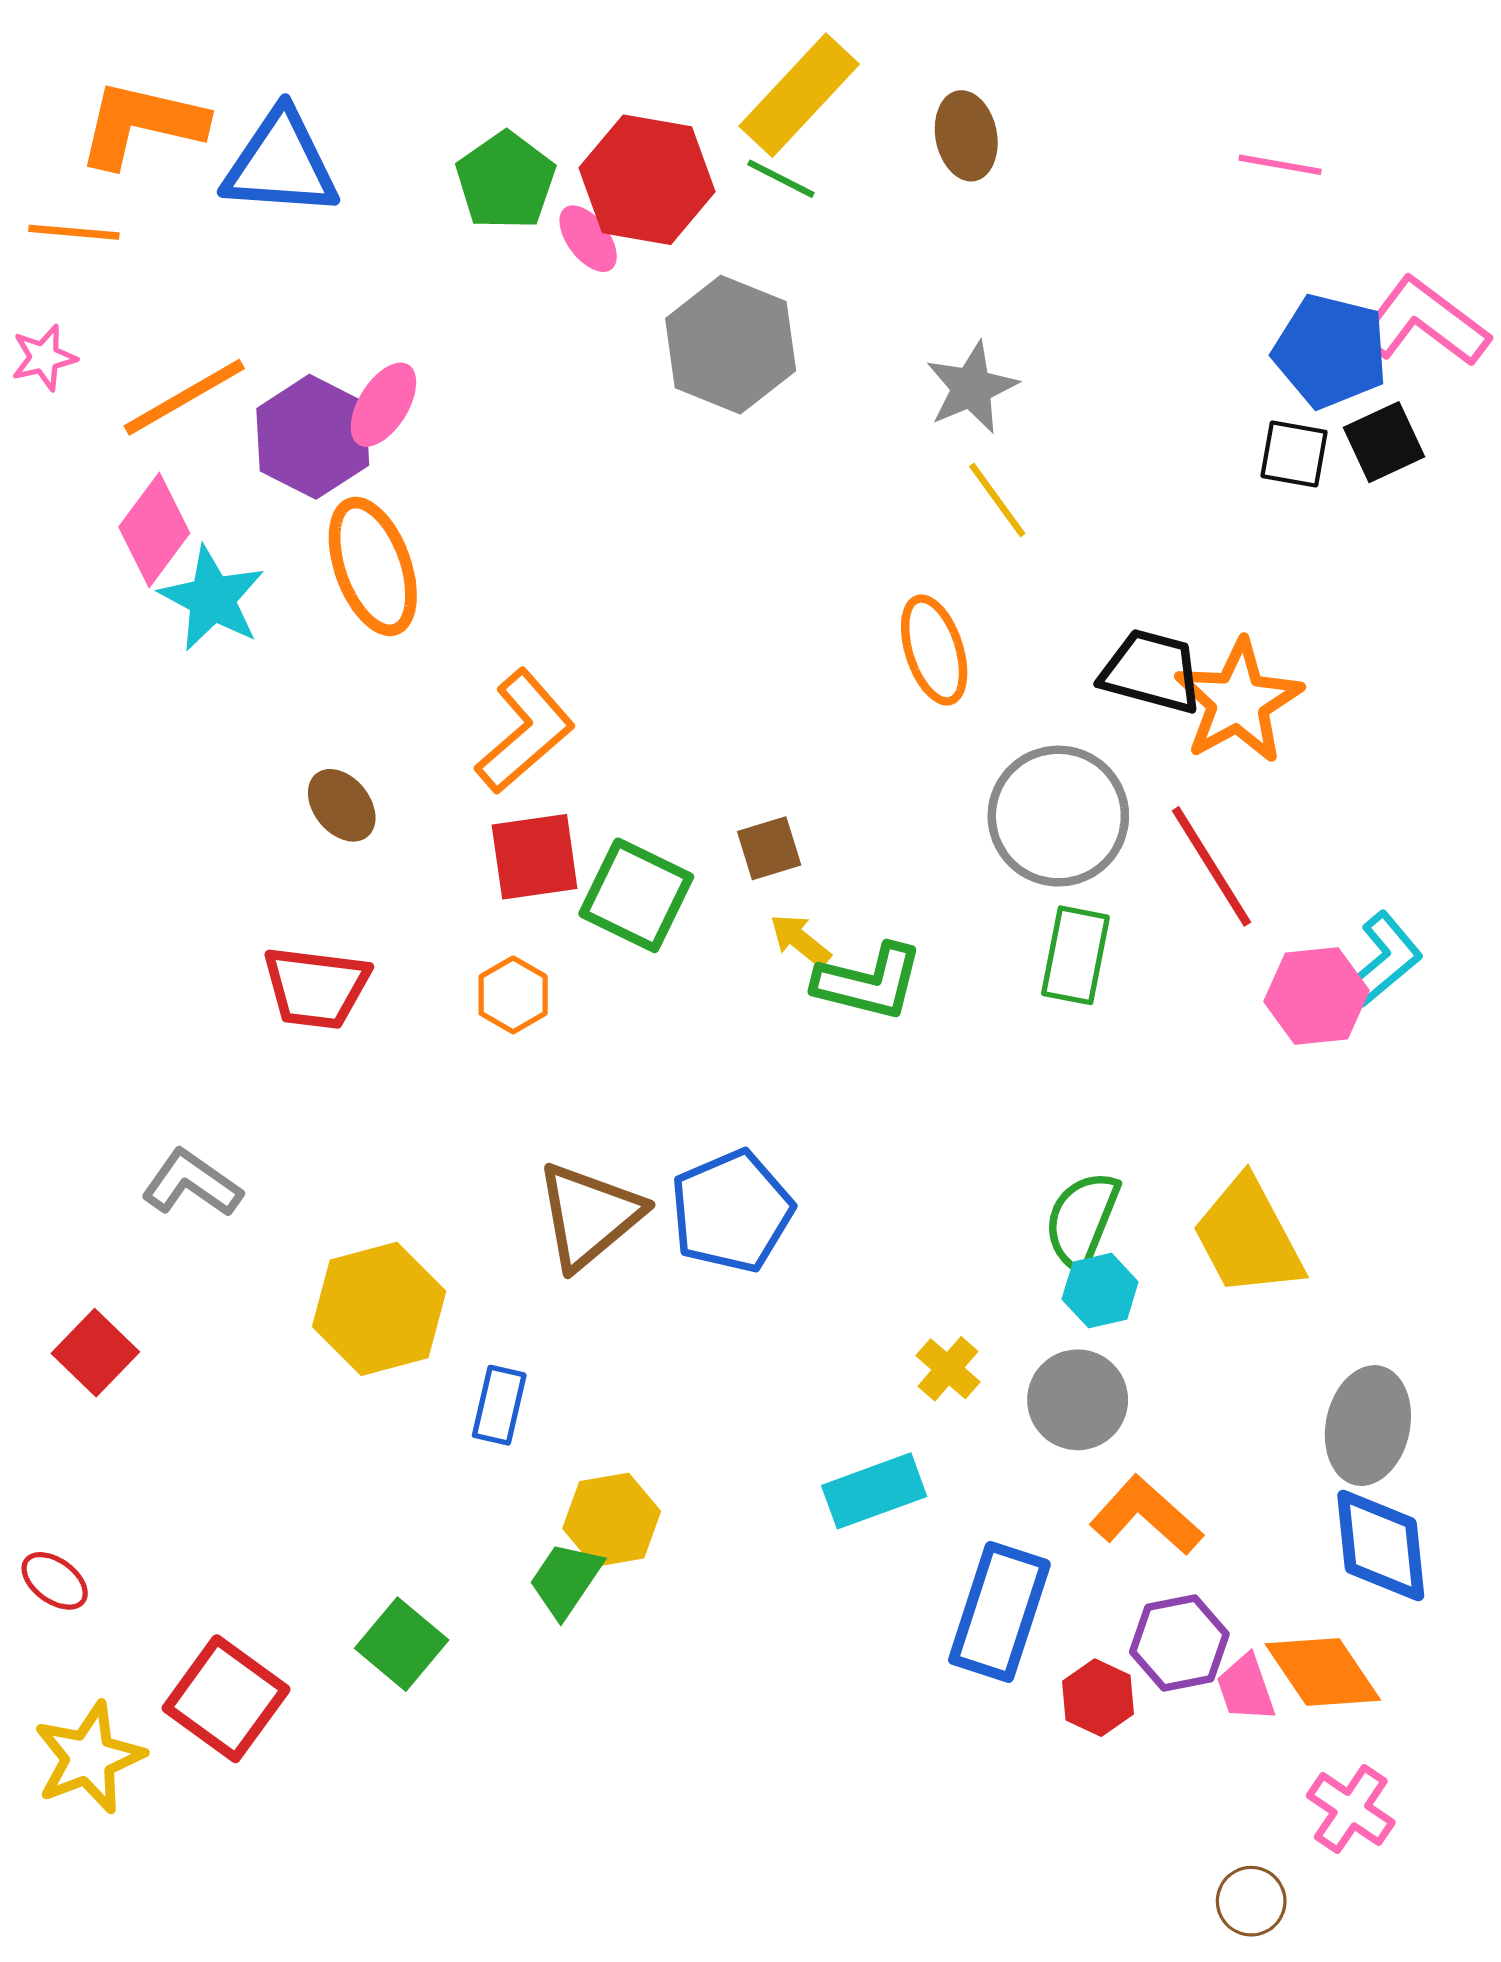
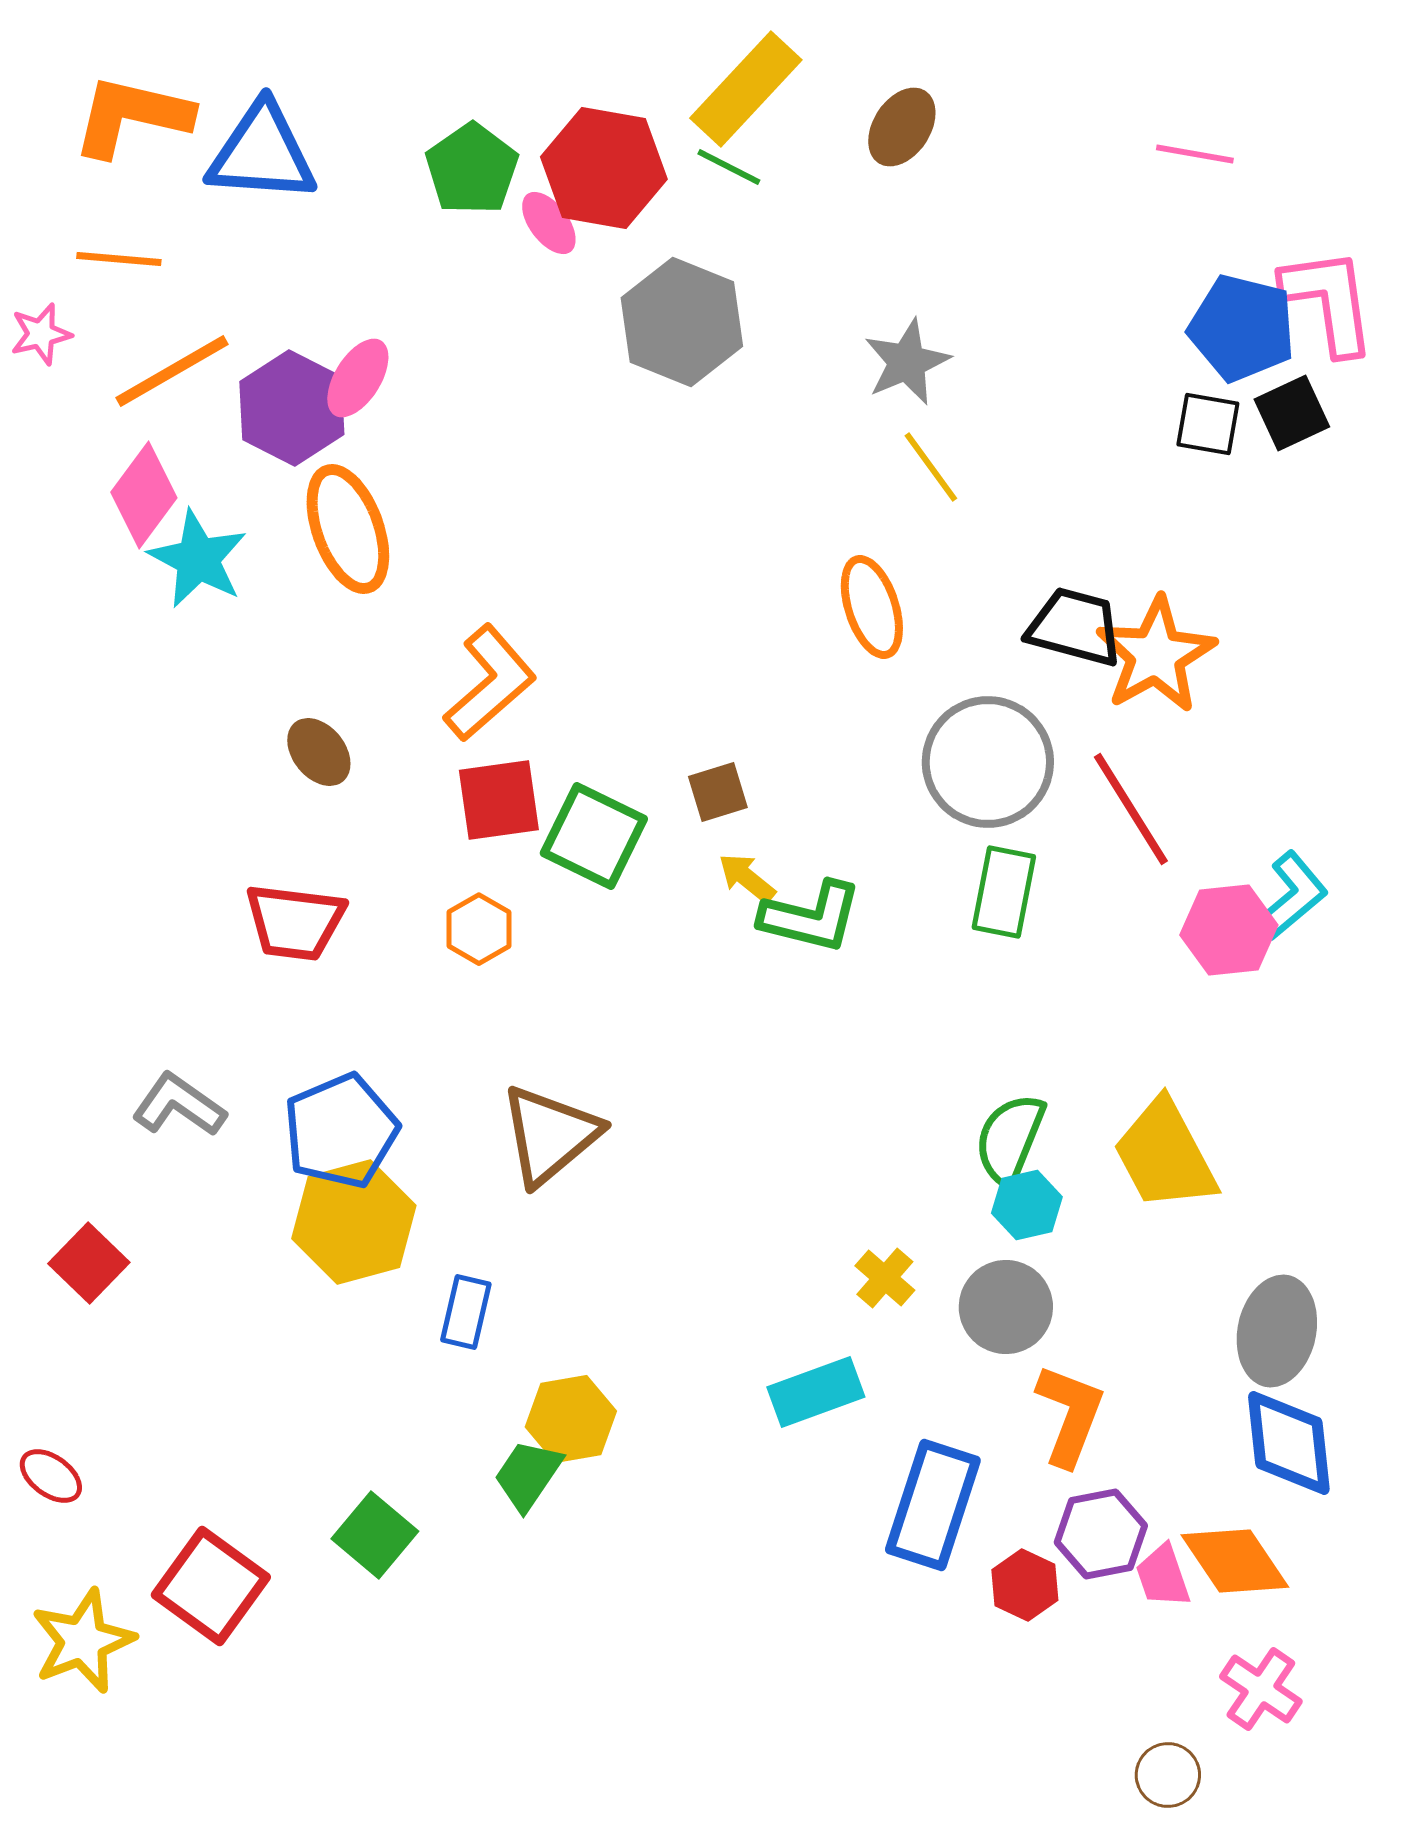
brown ellipse: (966, 136) -> (902, 127), turned 44
orange line: (74, 232) -> (119, 259), moved
pink L-shape: (1424, 322) -> (1329, 301), turned 45
blue pentagon: (732, 1211) -> (341, 1131), moved
orange L-shape: (1146, 1516) -> (1070, 1415), turned 69

